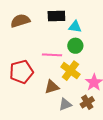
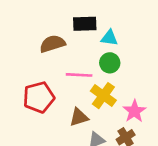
brown semicircle: (20, 21) -> (52, 44), moved

